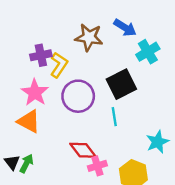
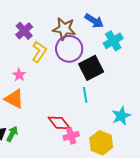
purple cross: (41, 55) -> (24, 31), moved, turned -30
pink star: (35, 93) -> (19, 75), size x0.6
purple circle: (78, 96) -> (69, 49), moved

